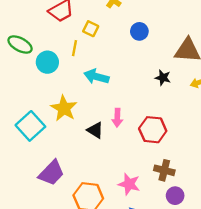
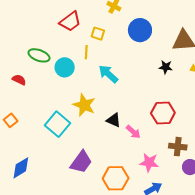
blue circle: (139, 31) -> (140, 30), size x1.5
cyan arrow: (96, 77) -> (108, 74), turned 35
pink arrow: (117, 118) -> (133, 132), moved, turned -42

